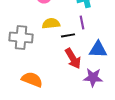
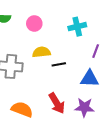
purple line: (82, 22) -> (96, 51), moved, turned 32
red arrow: (73, 58) -> (57, 103), moved

